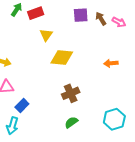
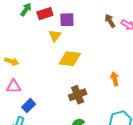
purple square: (81, 15) -> (67, 20), moved
orange arrow: (111, 63) -> (115, 79), moved, turned 80

